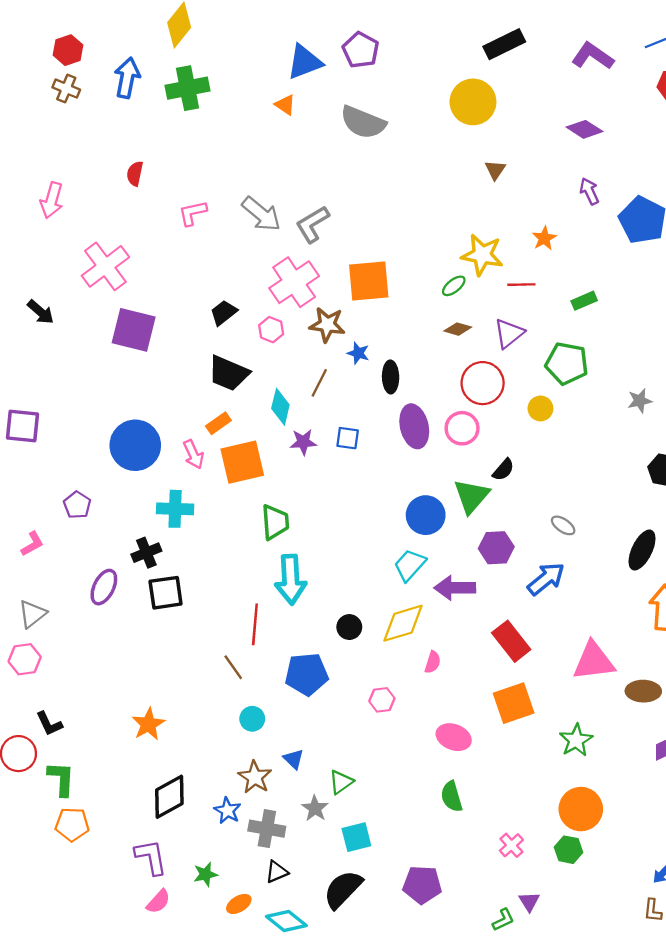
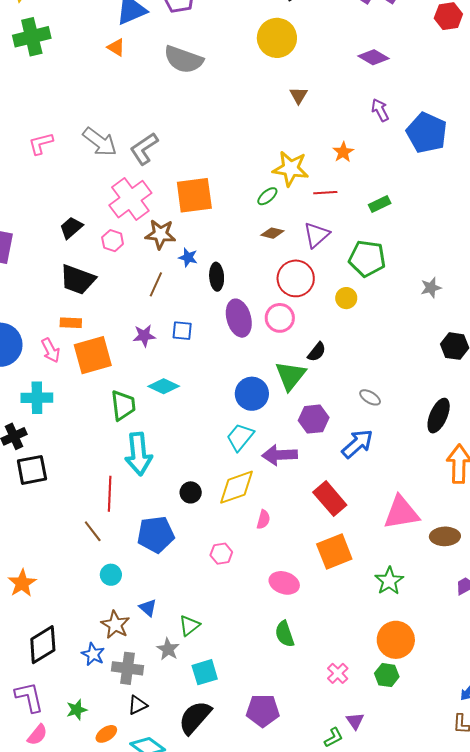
cyan diamond: (280, 407) -> (164, 386), moved, turned -76
orange rectangle: (218, 423) -> (71, 323), turned 40

